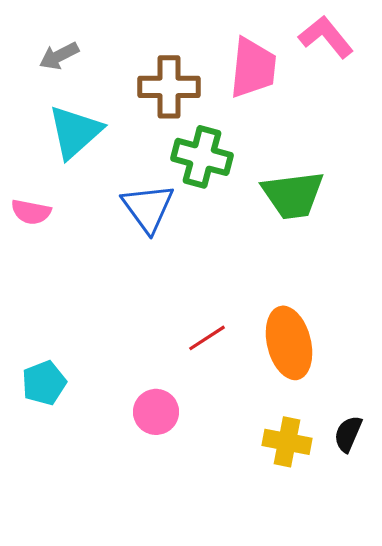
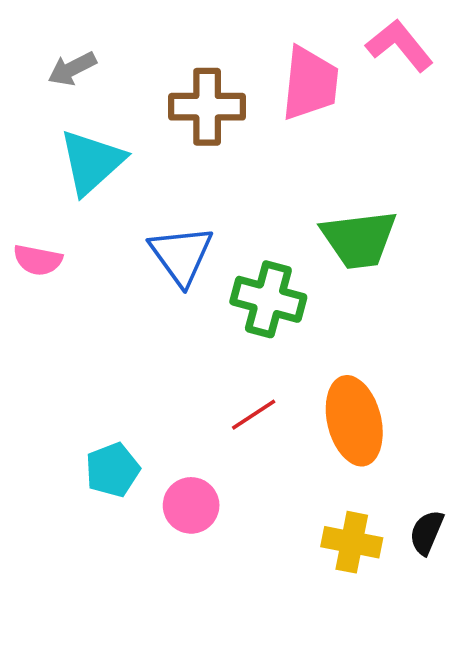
green cross: (202, 157) -> (268, 299), moved
cyan pentagon: (44, 383) -> (113, 470), moved

